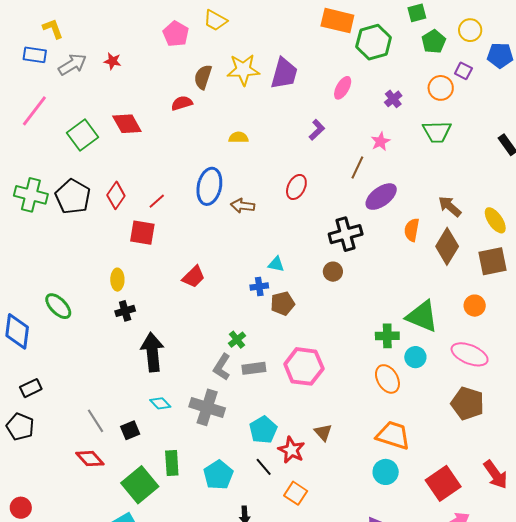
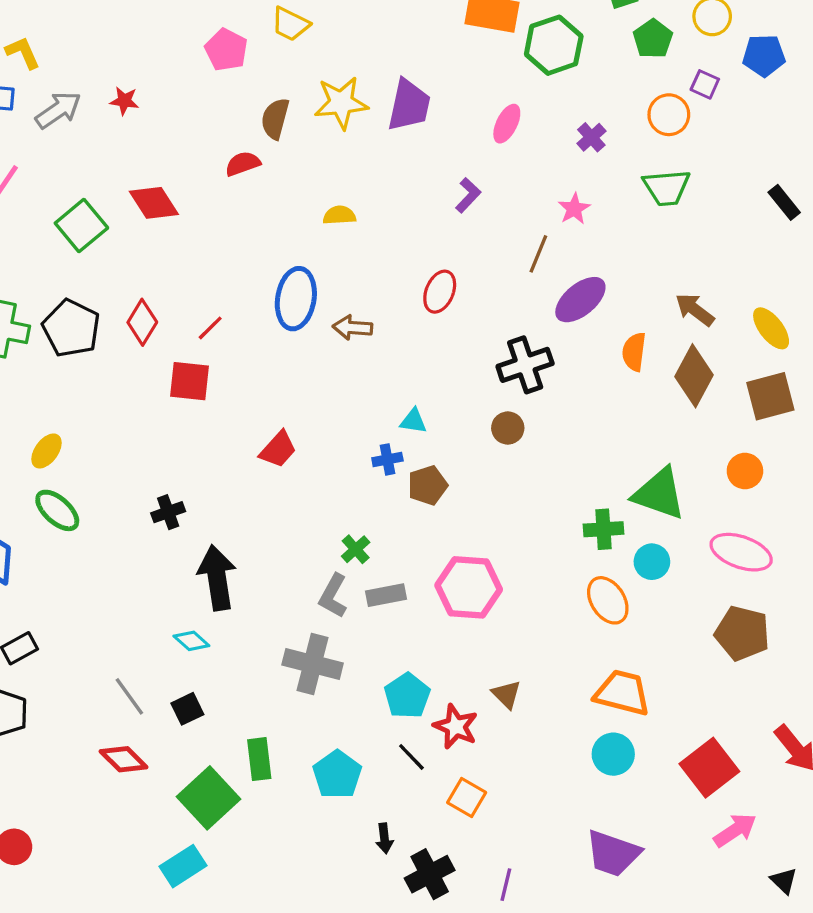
yellow ellipse: (117, 280) -> (46, 451), moved, turned 40
cyan diamond: (160, 403) -> (191, 641), moved

